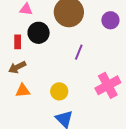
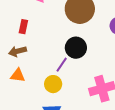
black circle: (39, 33) -> (76, 48), moved
purple line: (79, 52) -> (62, 65), moved

